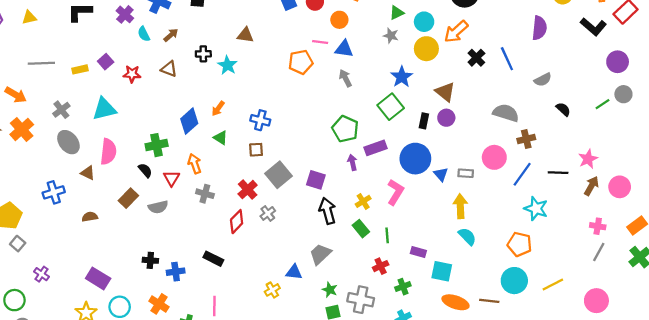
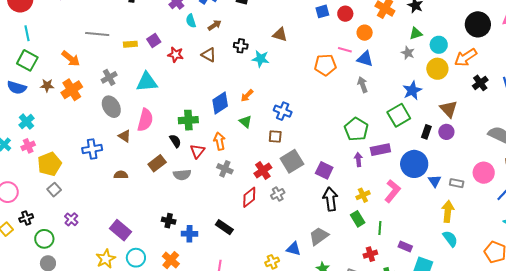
cyan star: (227, 65) -> (261, 59), turned -30

